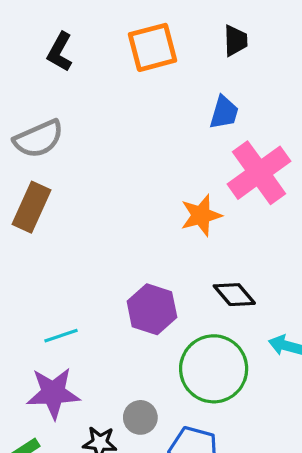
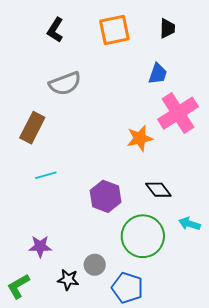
gray semicircle: (39, 139) -> (65, 84), moved
cyan line: (61, 336) -> (46, 175), moved
purple star: (53, 393) -> (40, 246), size x0.7

